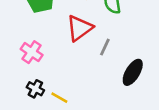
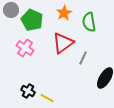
pink cross: (32, 52) -> (25, 48), moved

